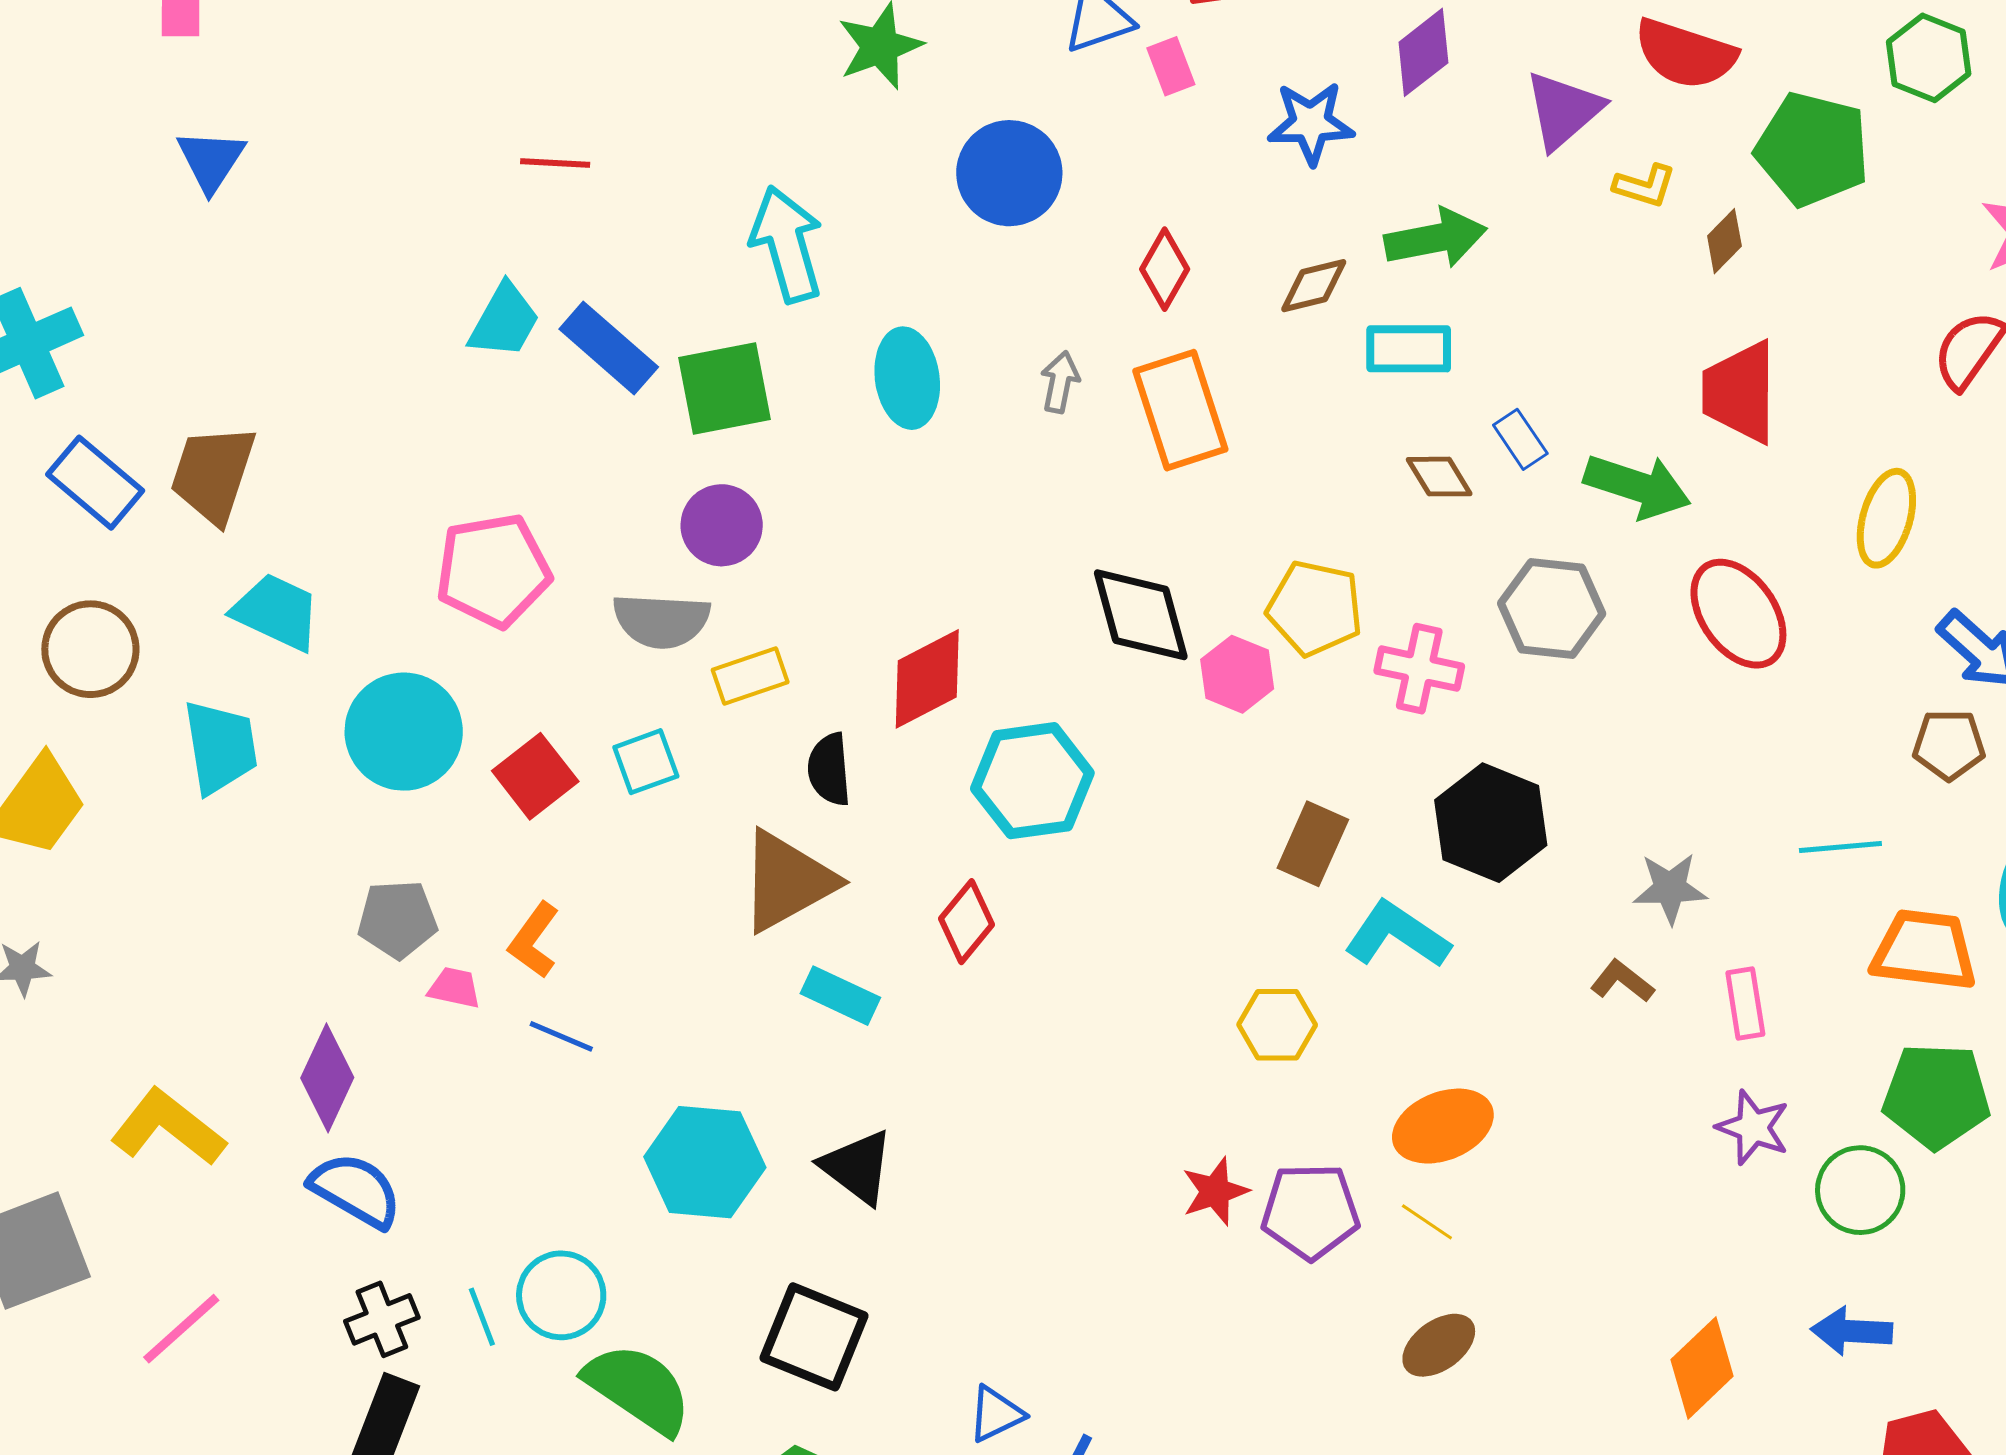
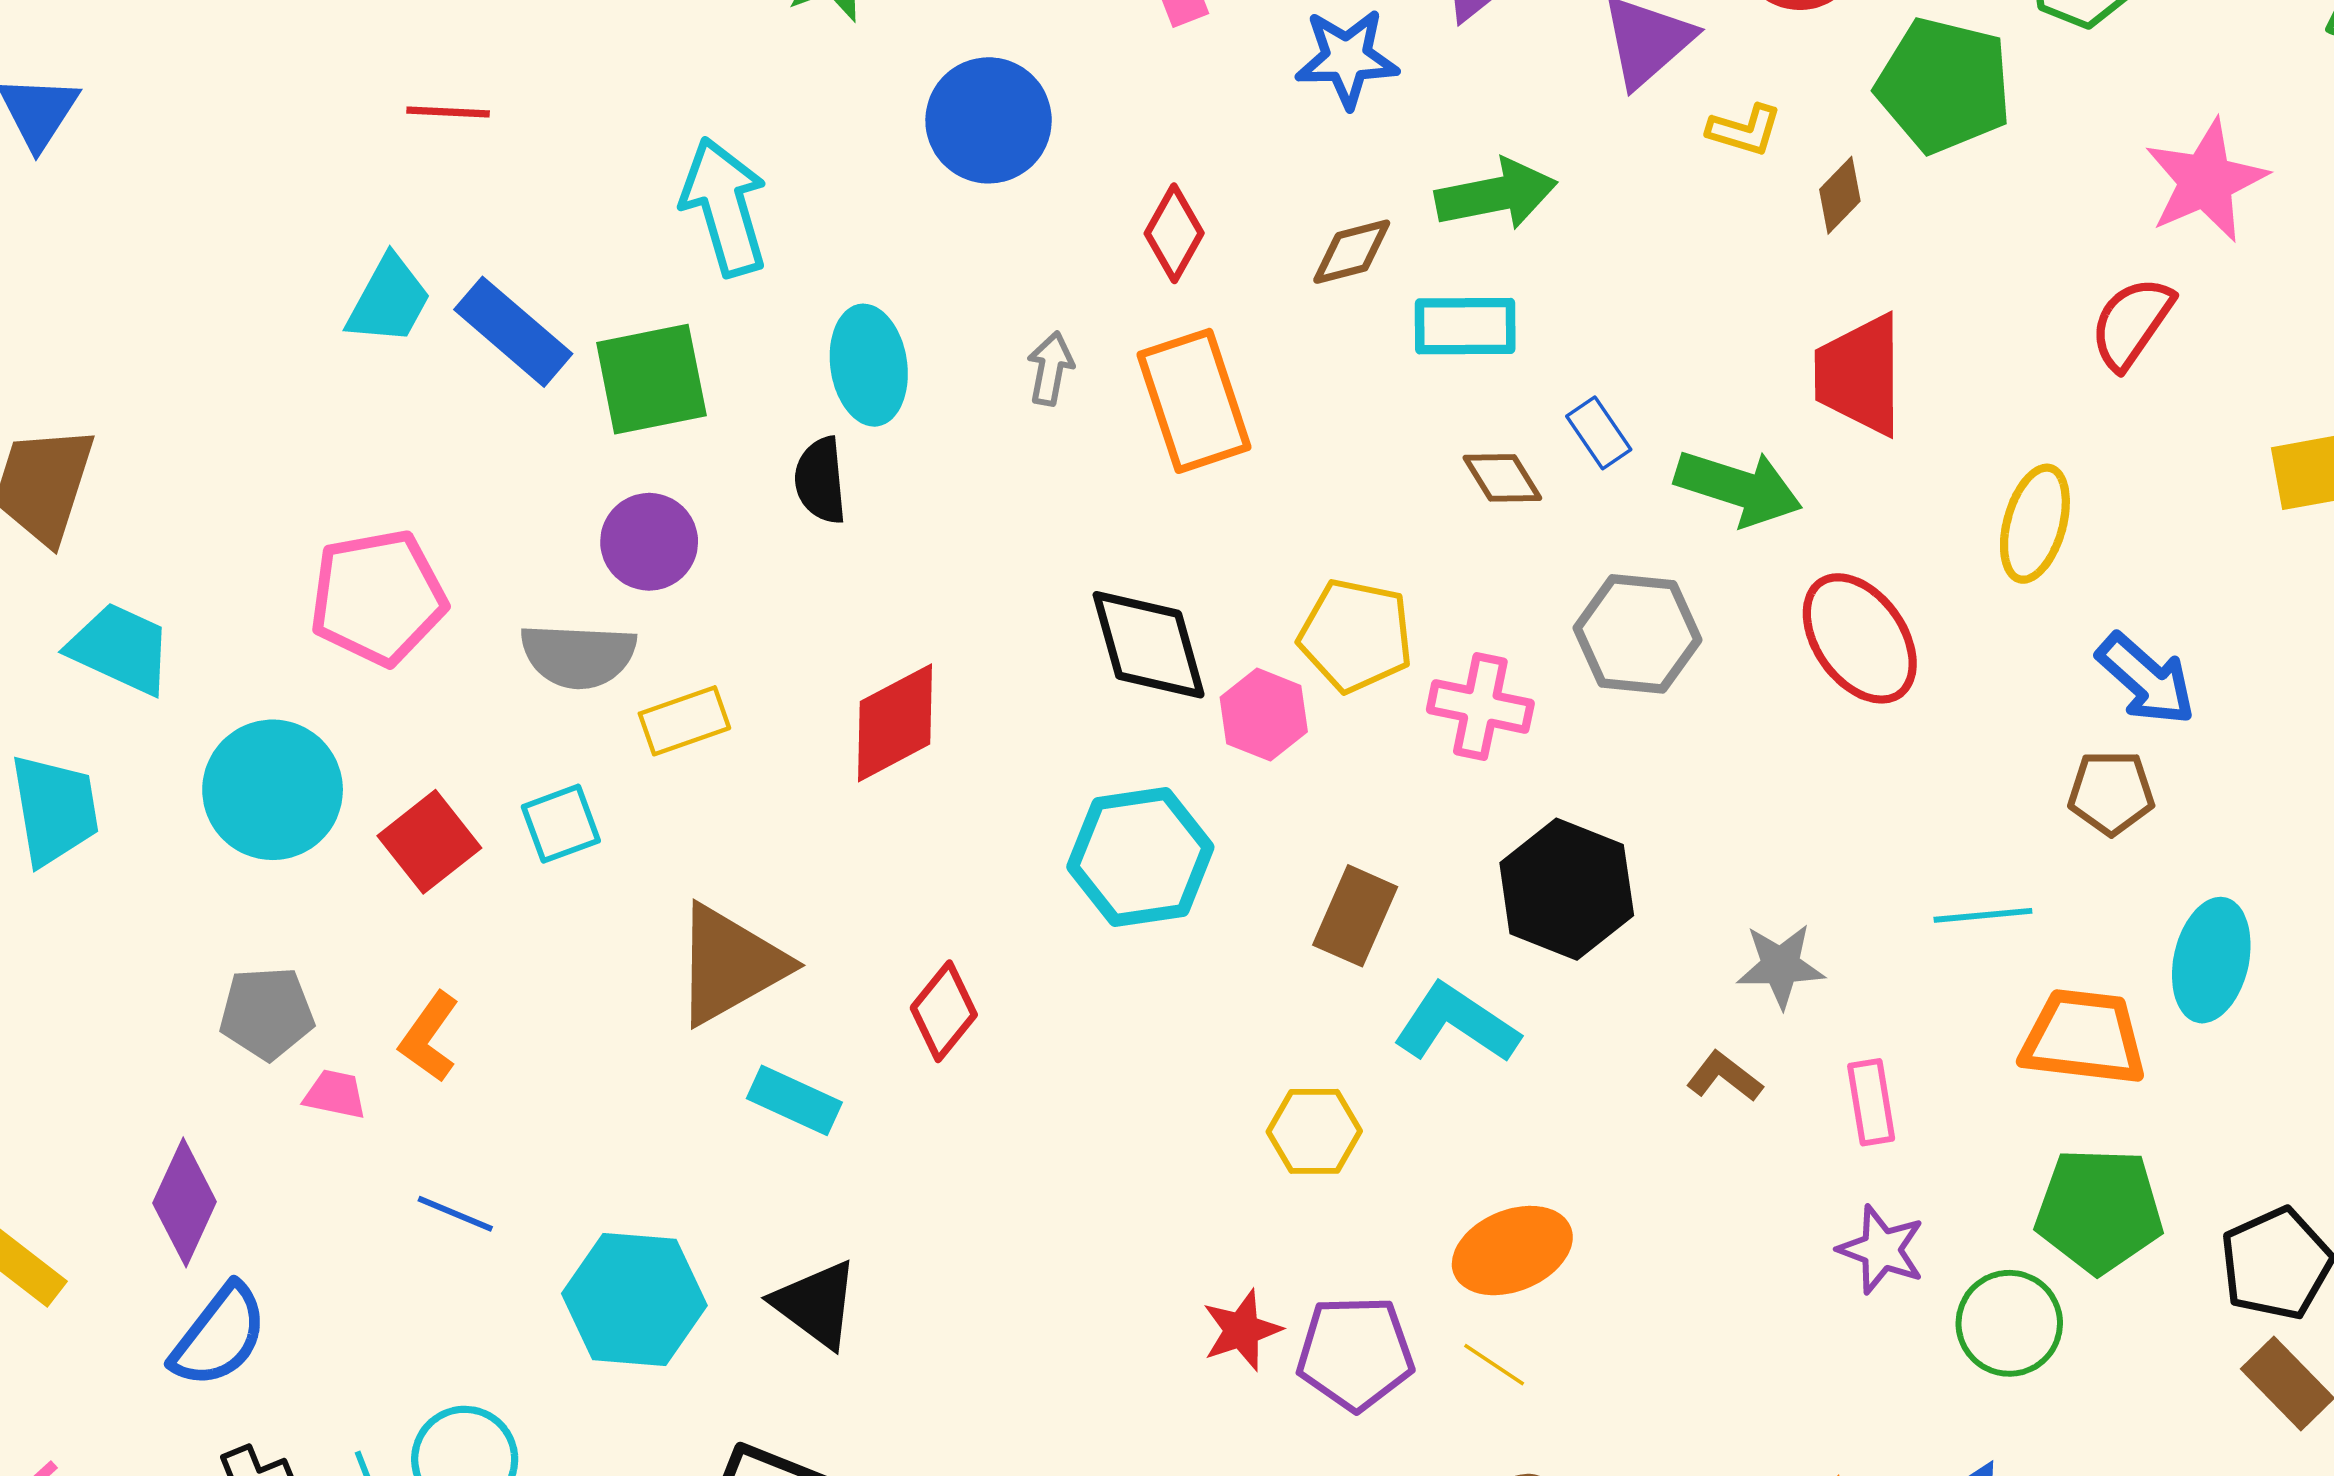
black semicircle: (829, 769) -> (820, 480), moved
cyan hexagon: (1032, 781) -> (1140, 857), moved
blue line: (561, 1036) -> (455, 1214), moved
blue semicircle: (356, 1190) -> (219, 1336), turned 98

